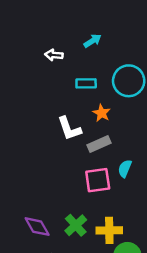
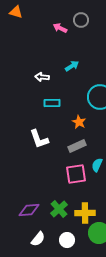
cyan rectangle: (86, 83) -> (52, 103), moved
white L-shape: (69, 129) -> (39, 139), moved
purple diamond: (37, 227) -> (29, 210), turned -65

